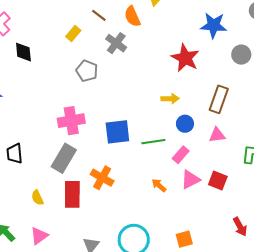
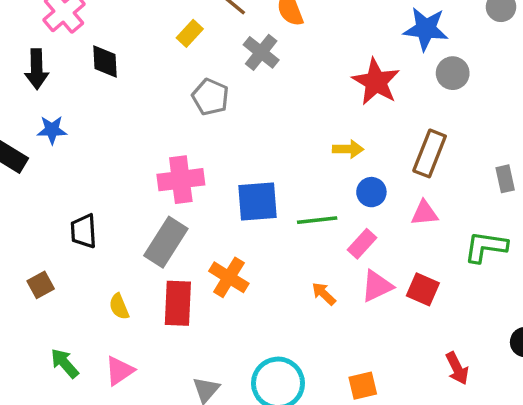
gray circle: (241, 55) -> (453, 73), moved

